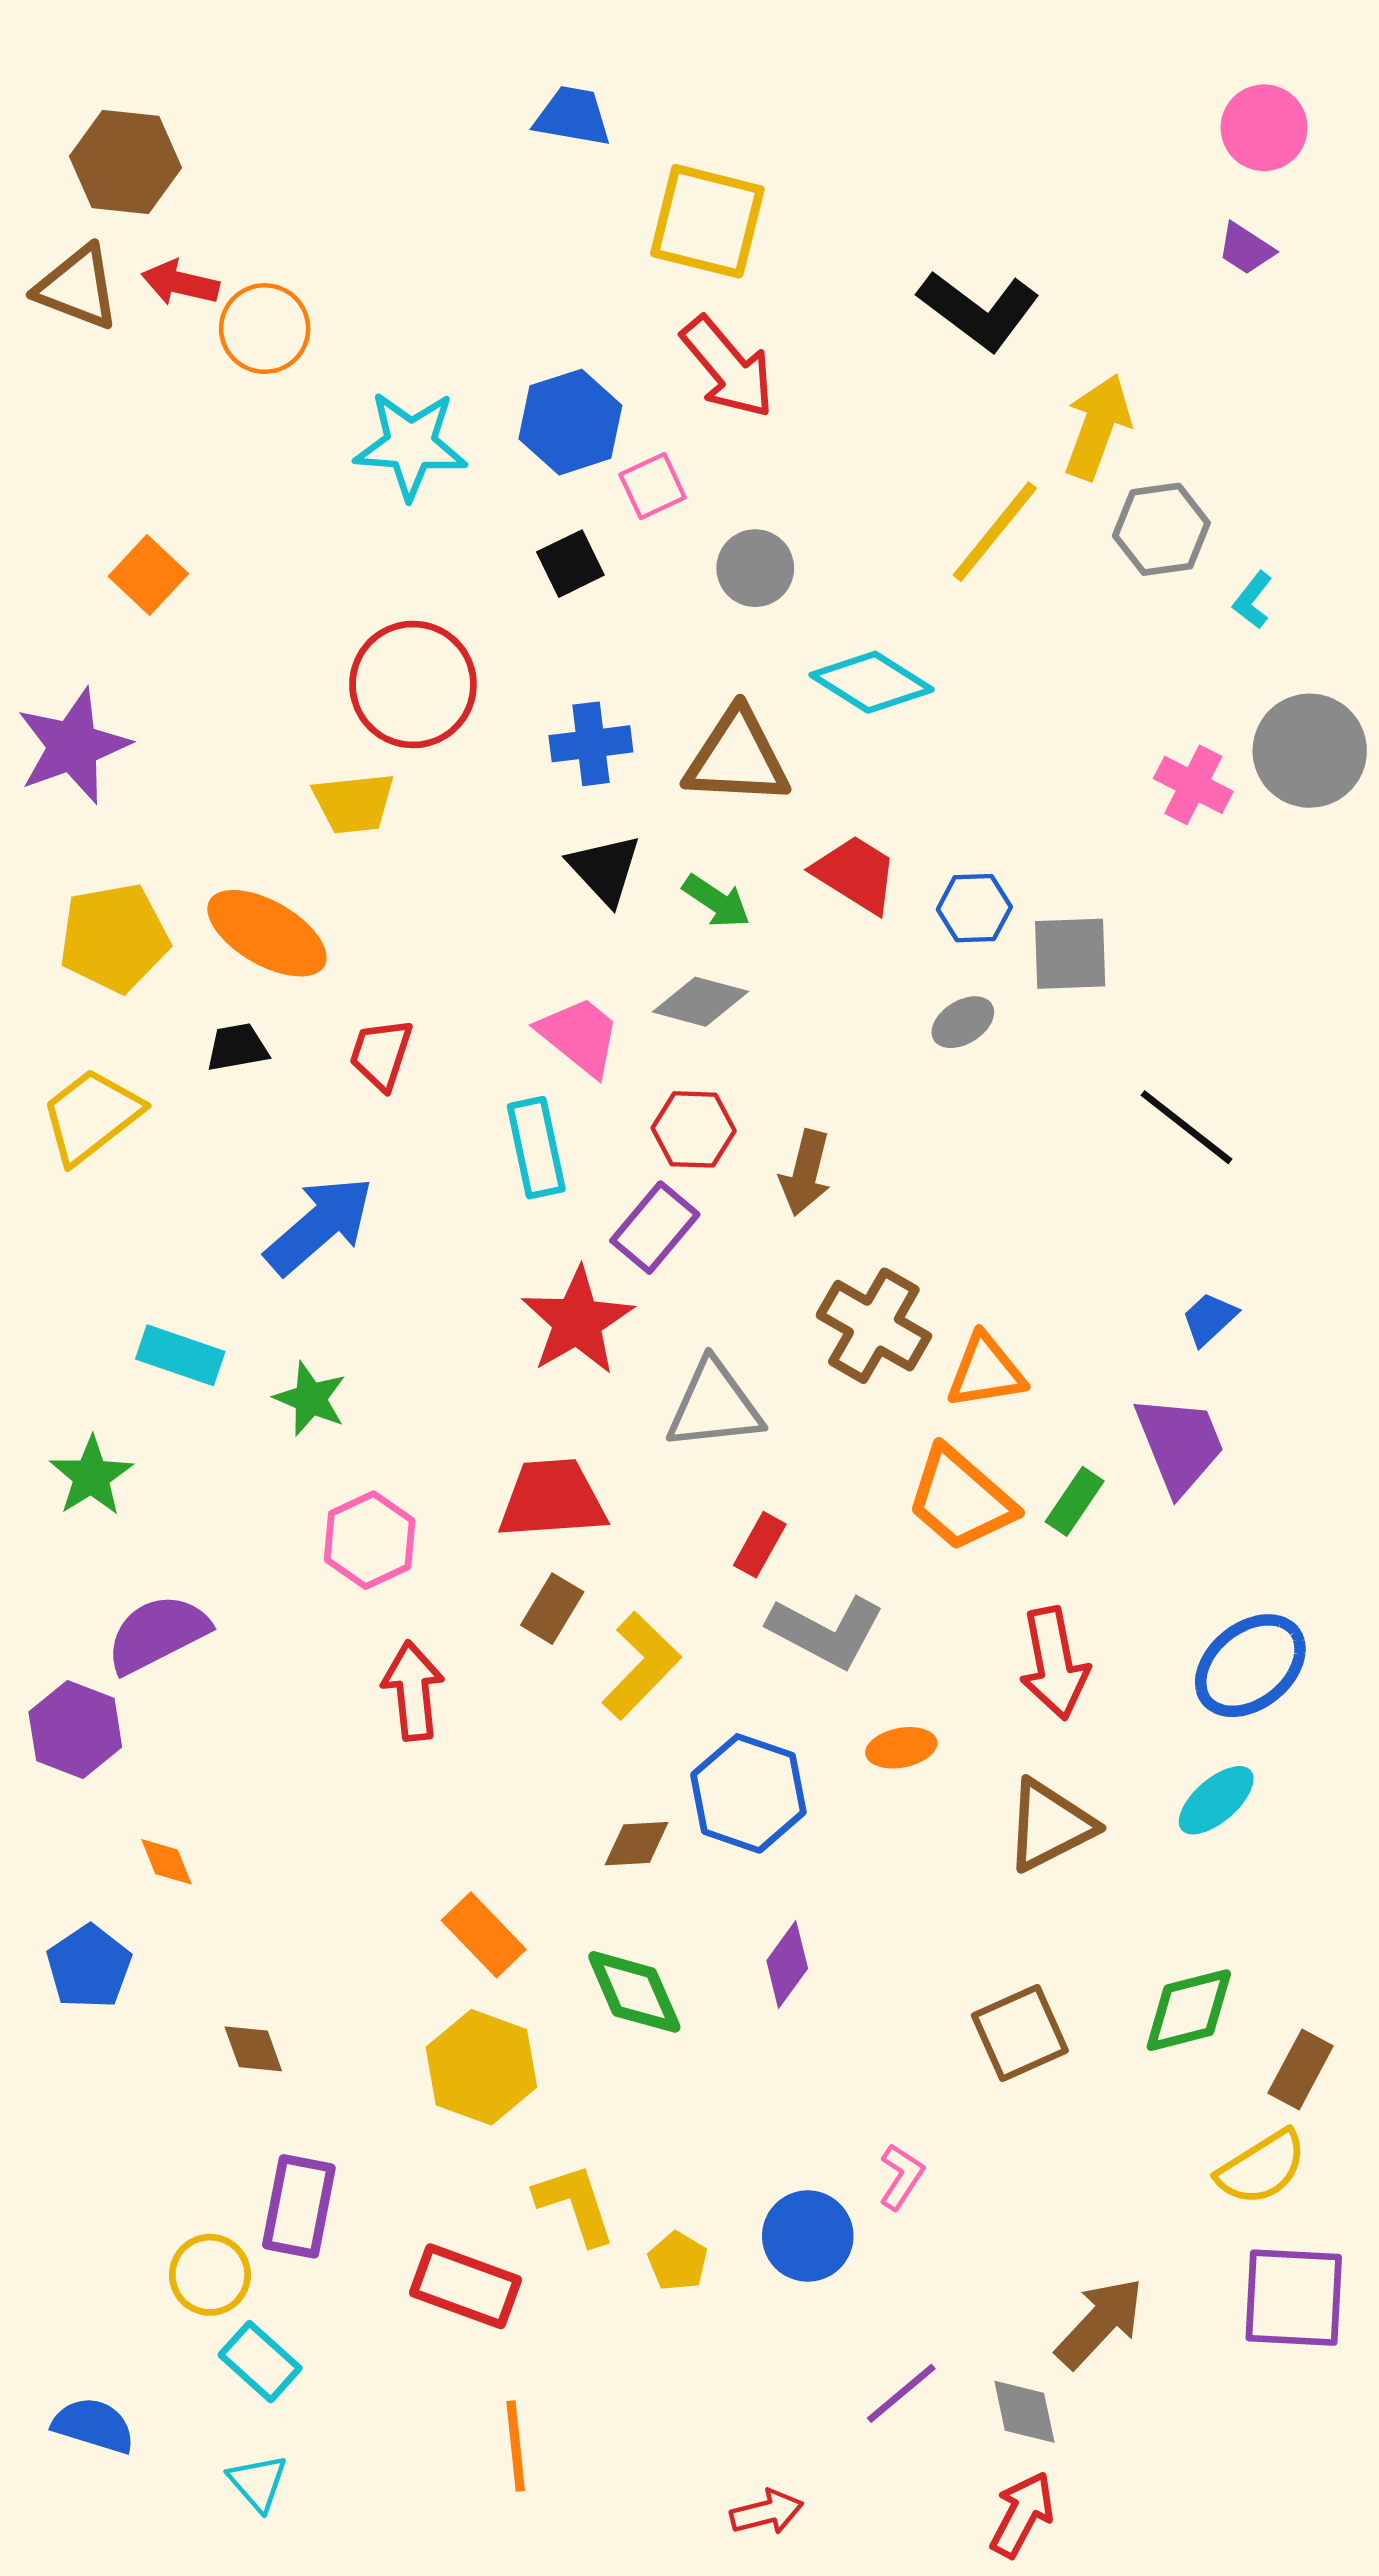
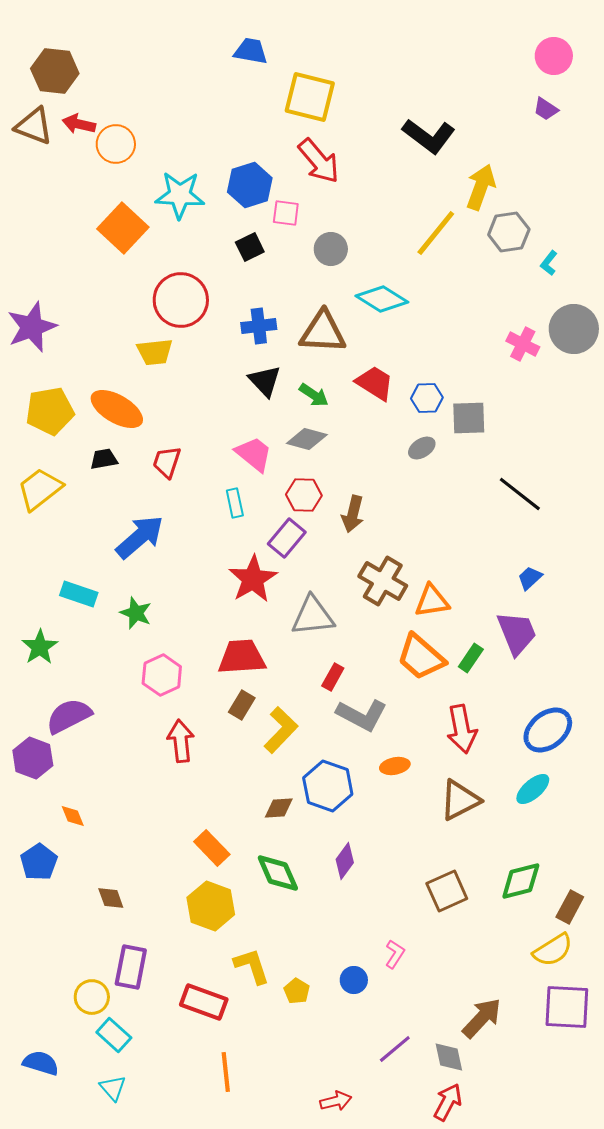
pink square: (653, 486) -> (286, 213), turned 32
orange square: (148, 575) -> (123, 228), moved, size x1.5
cyan rectangle: (536, 1148) -> (235, 503), size x0.7
blue circle: (808, 2236) -> (354, 980), size x0.7

